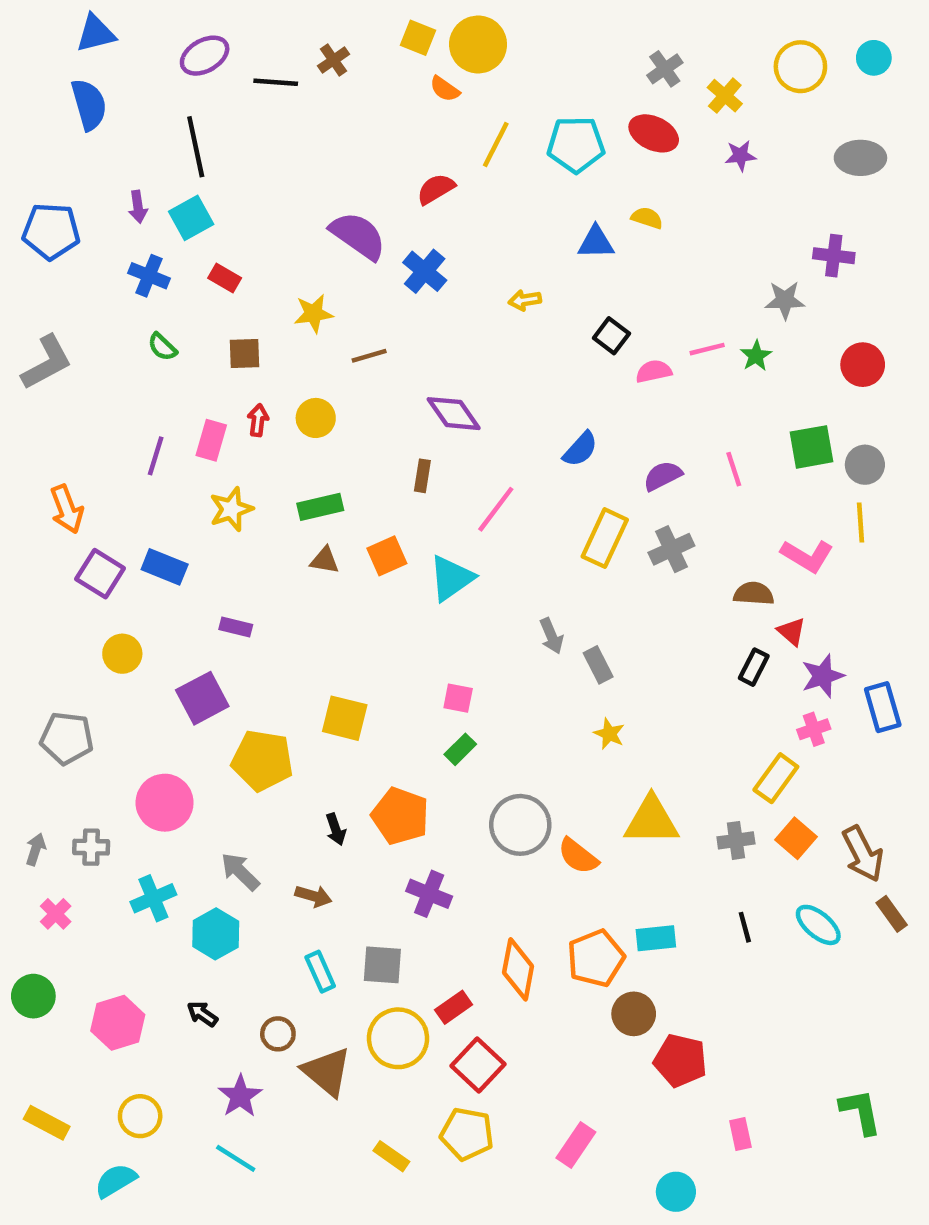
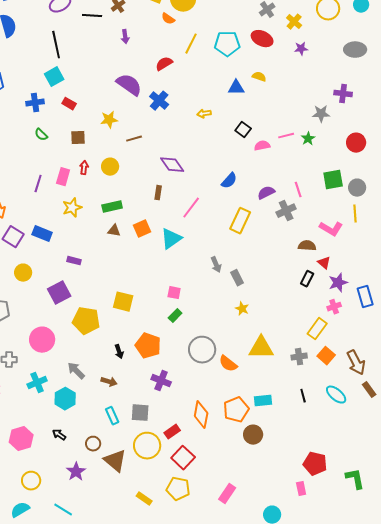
purple arrow: (138, 207) -> (125, 37), moved
blue cross: (149, 276) -> (35, 103), turned -30
gray cross: (671, 549) -> (286, 211), moved
red pentagon: (680, 1061) -> (315, 464), moved
cyan line: (236, 1158) -> (63, 510), moved

